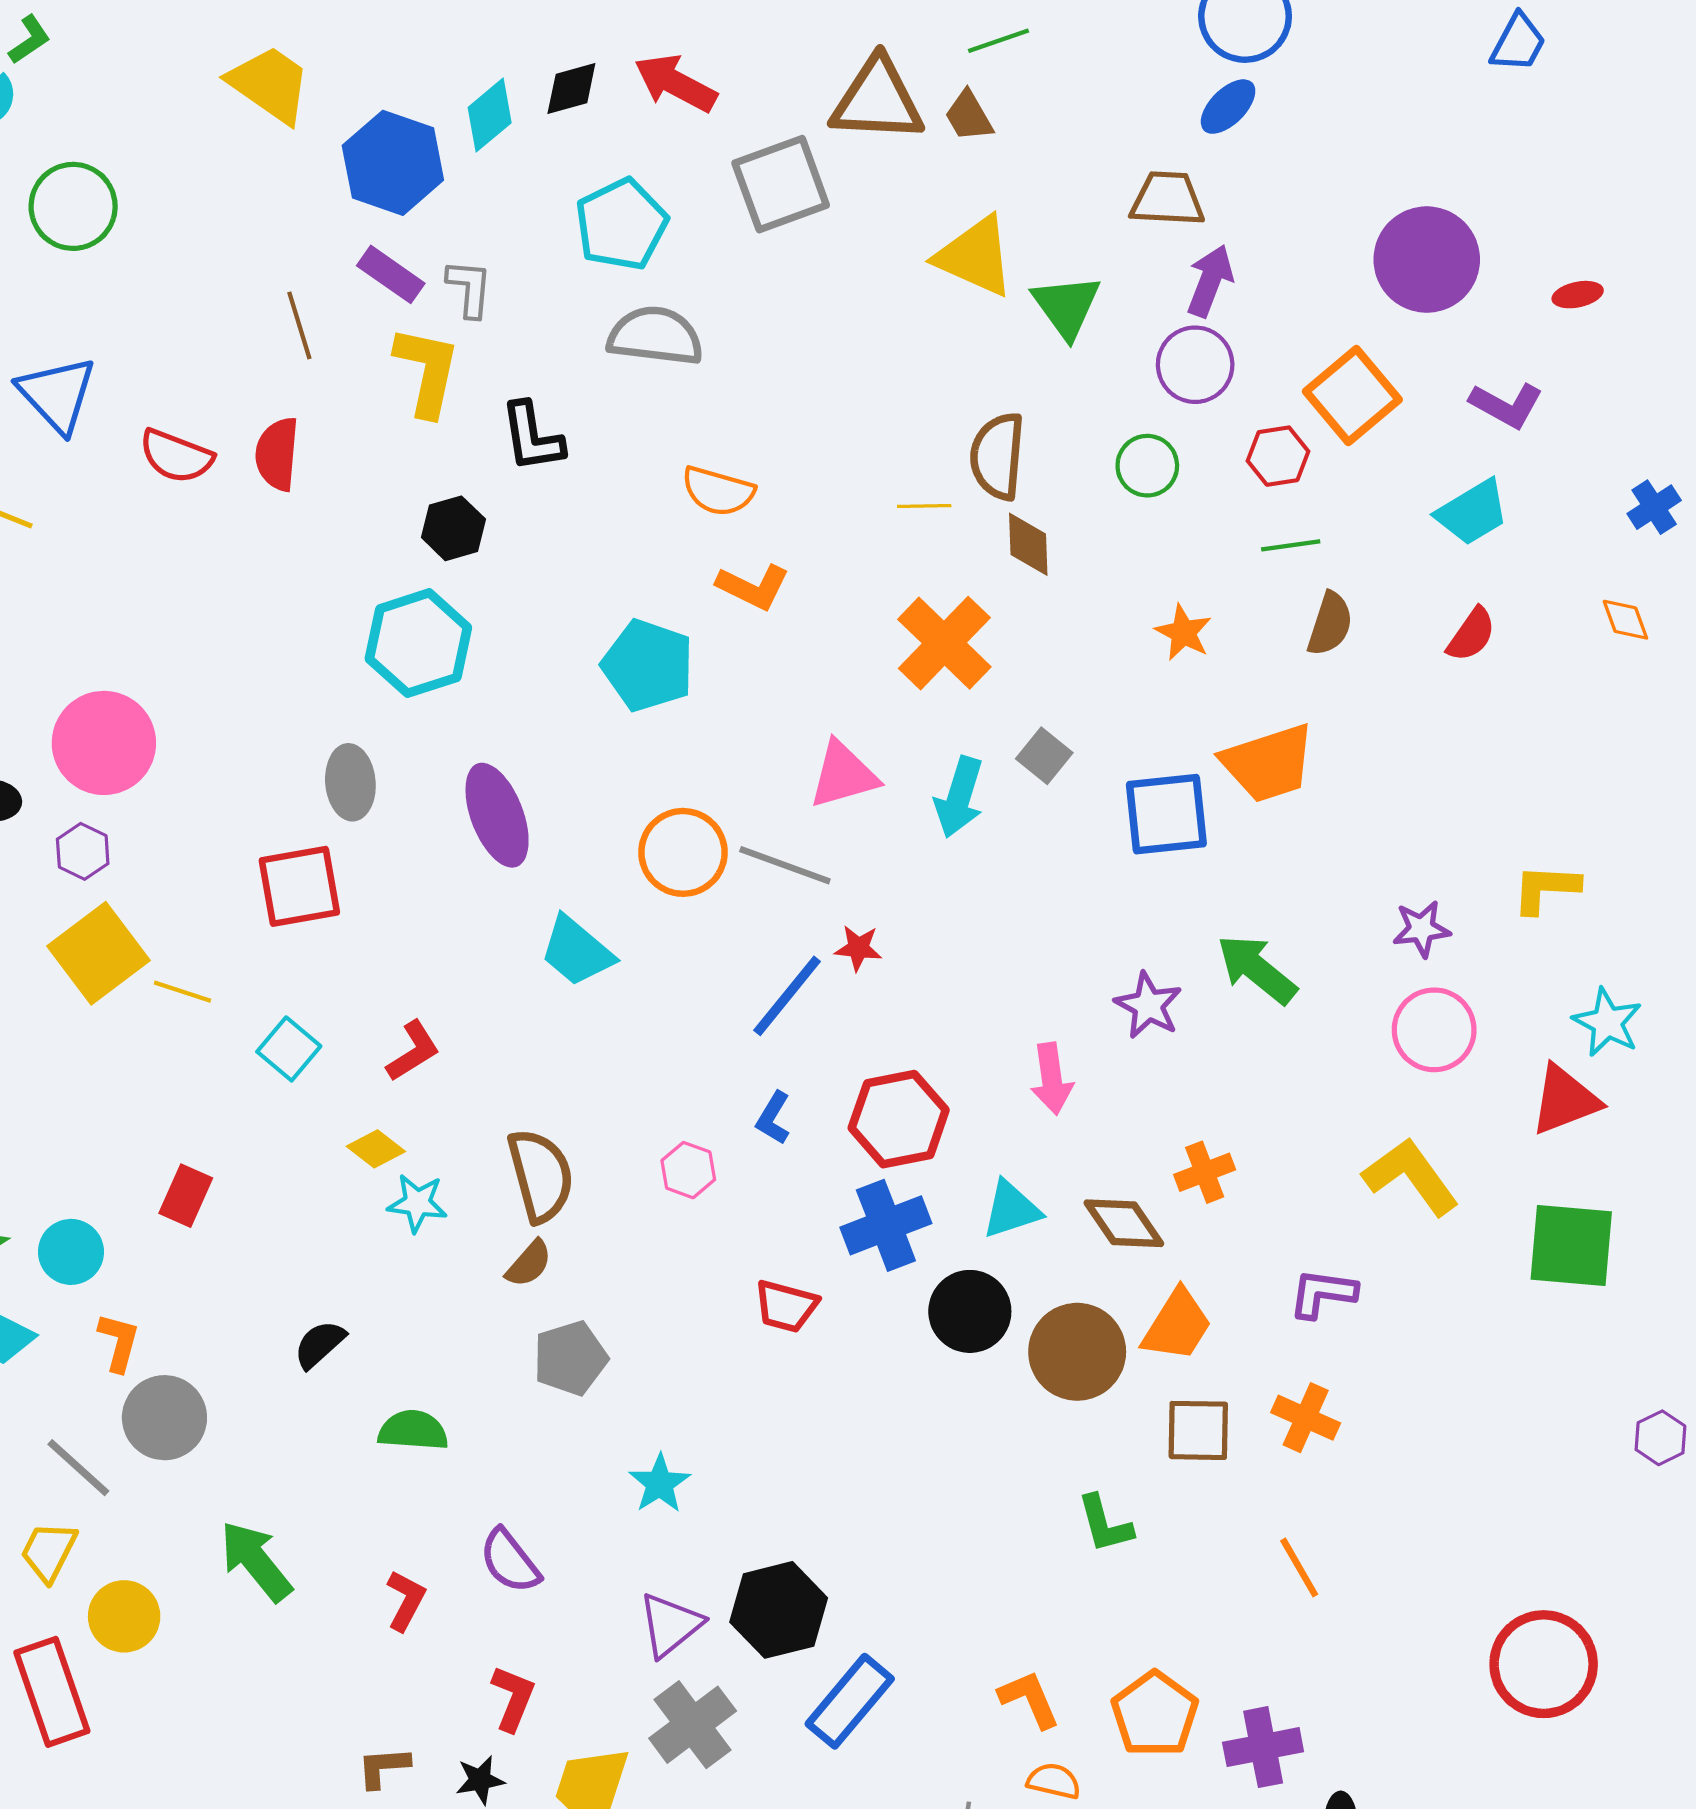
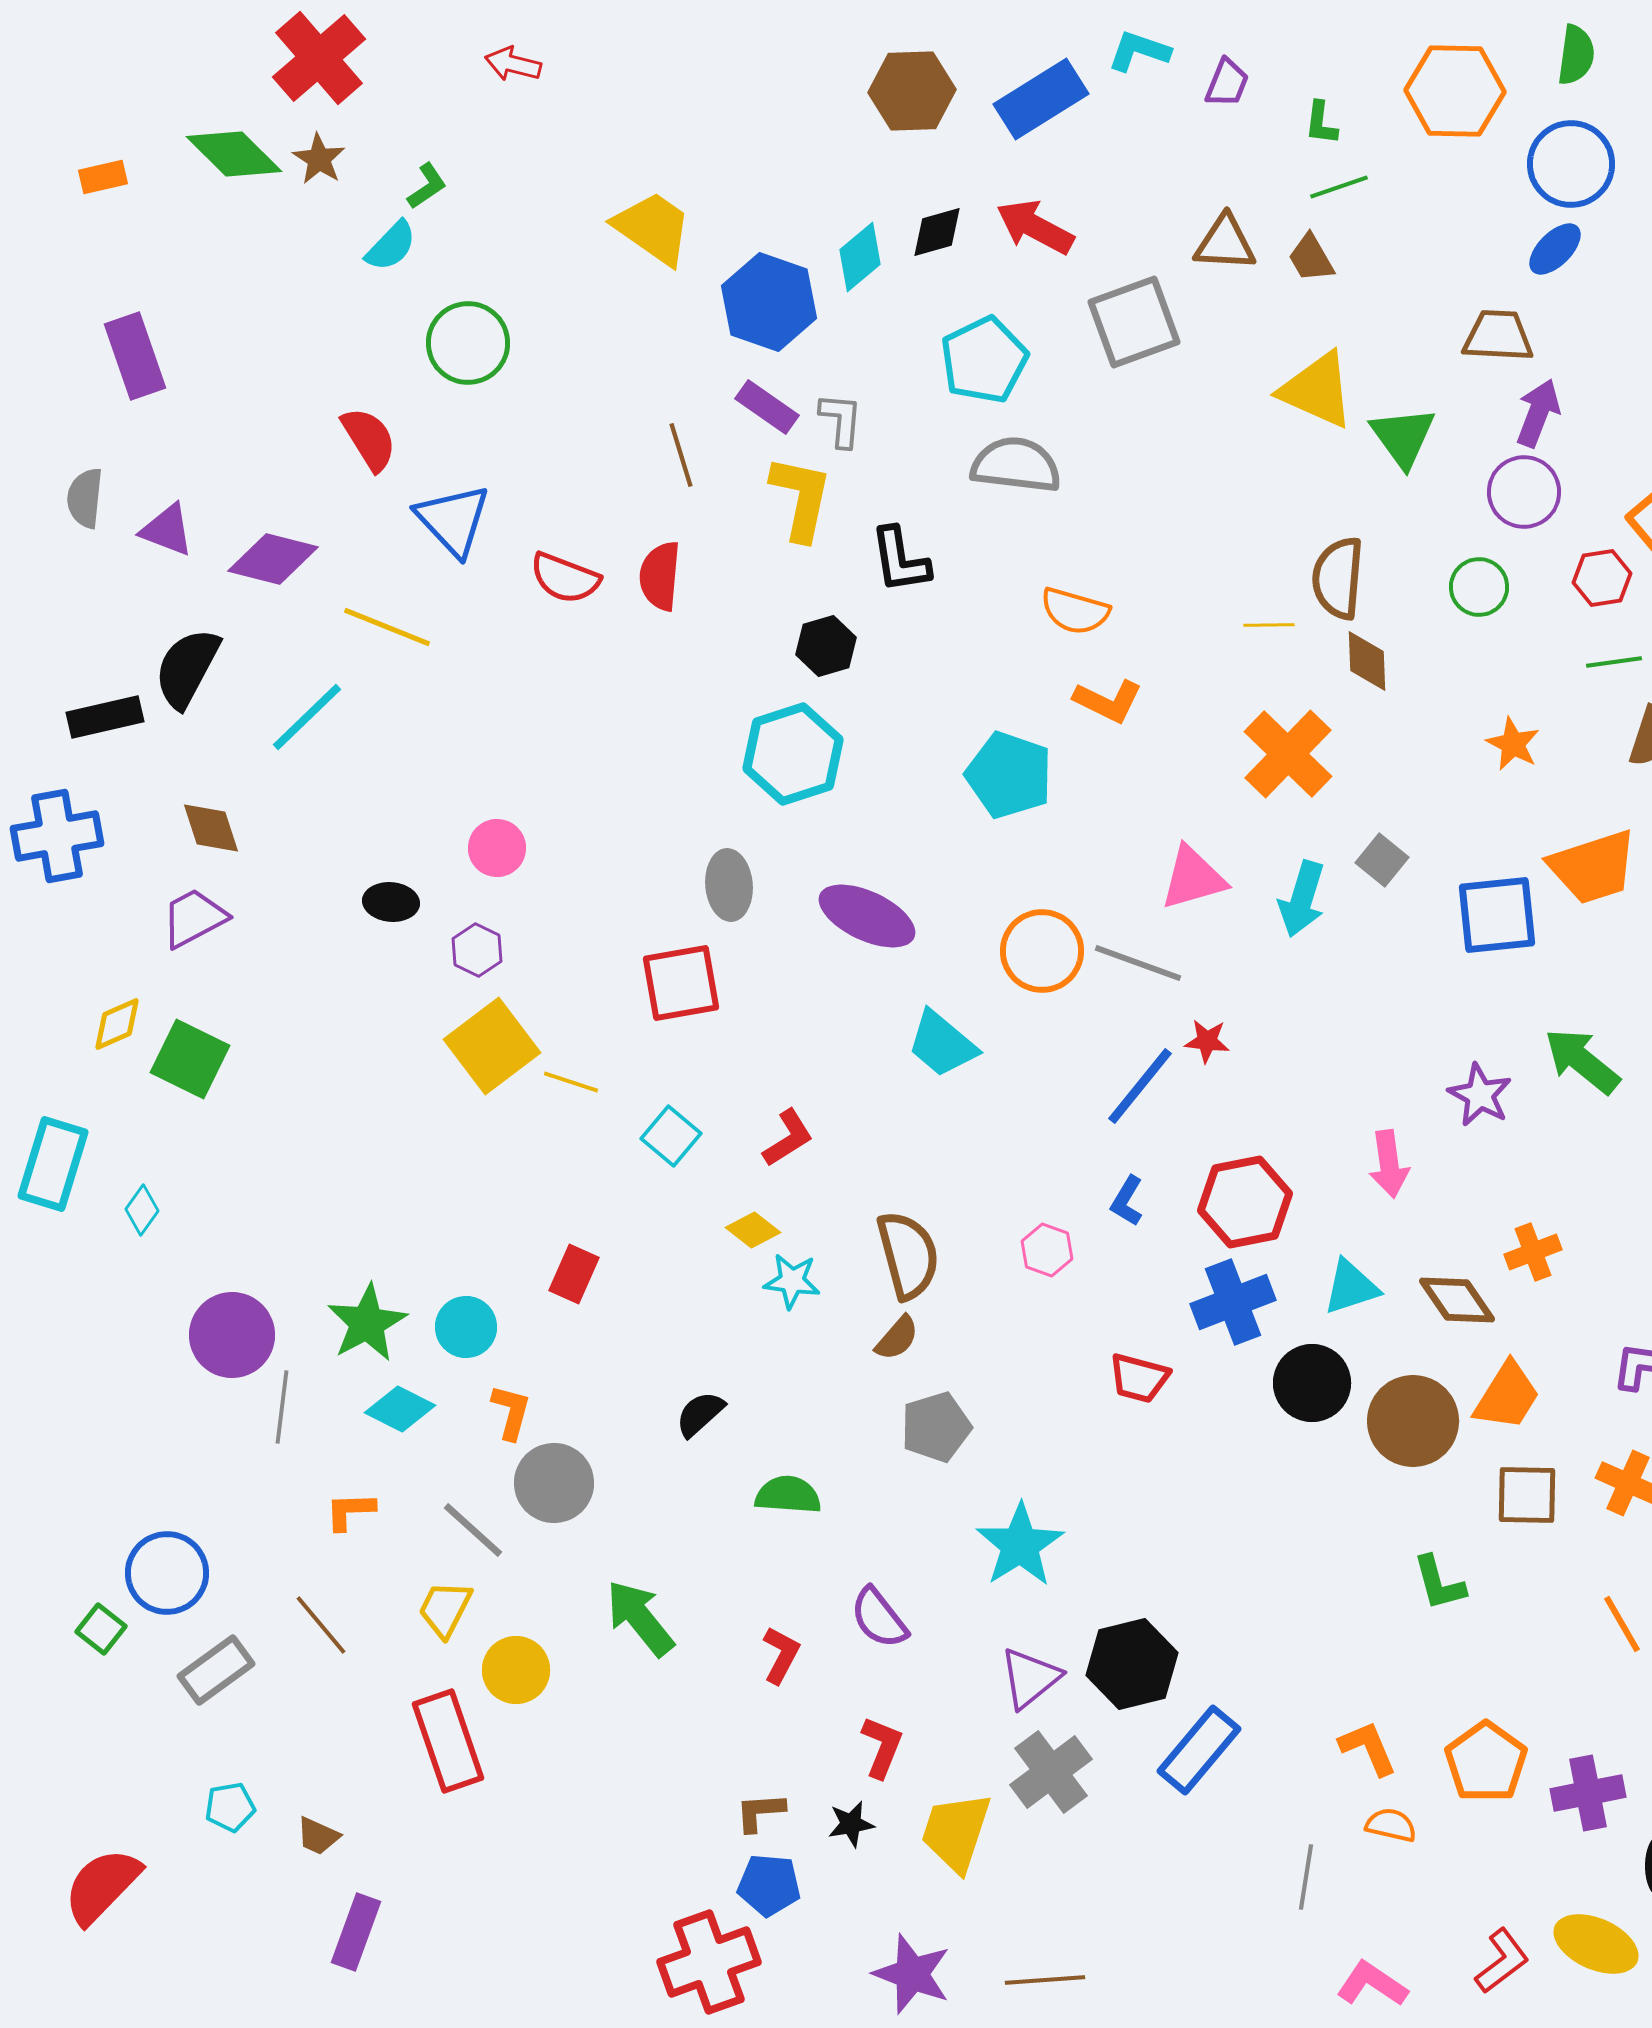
brown triangle: (877, 100) -> (1225, 243), size x0.7
pink circle: (104, 743) -> (497, 848), size x0.6
purple ellipse: (497, 815) -> (867, 916), turned -44
cyan star: (660, 1484) -> (1020, 1545), size x1.5

